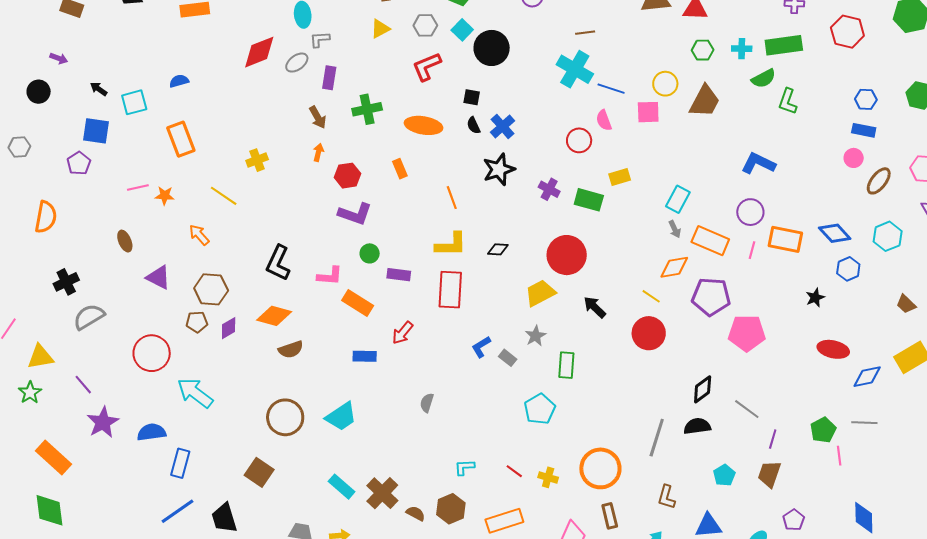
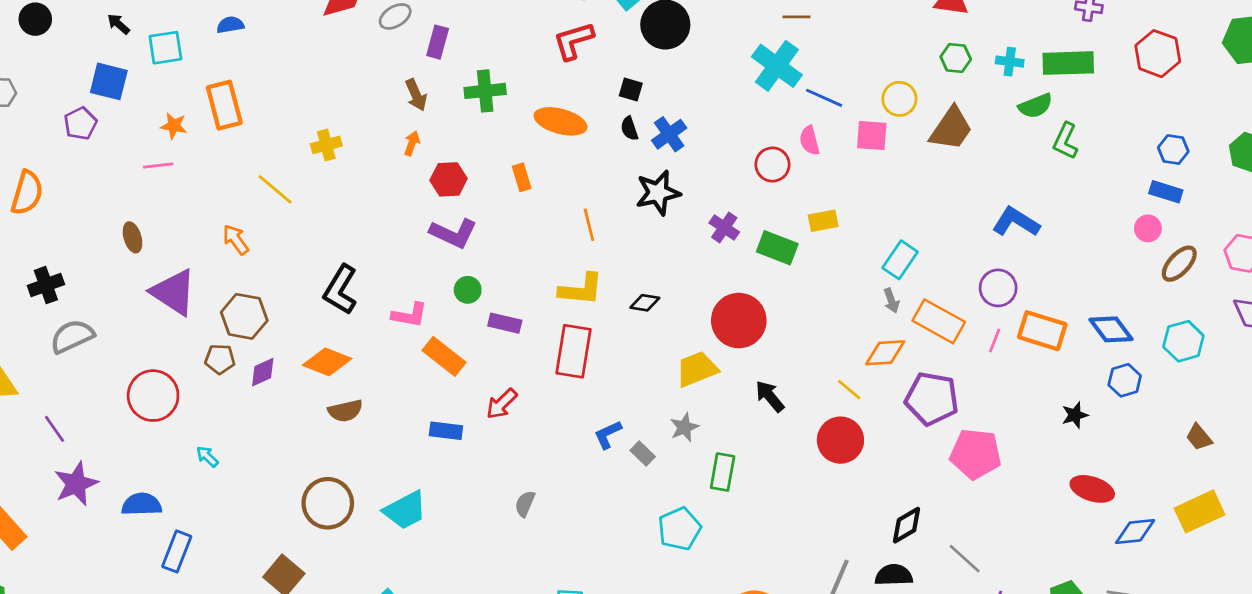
orange star: (165, 196) -> (174, 126), moved
purple triangle: (158, 277) -> (174, 292), size x1.4
cyan arrow: (195, 393) -> (207, 457), size x0.5

